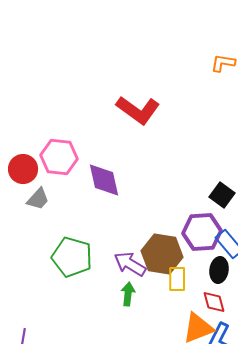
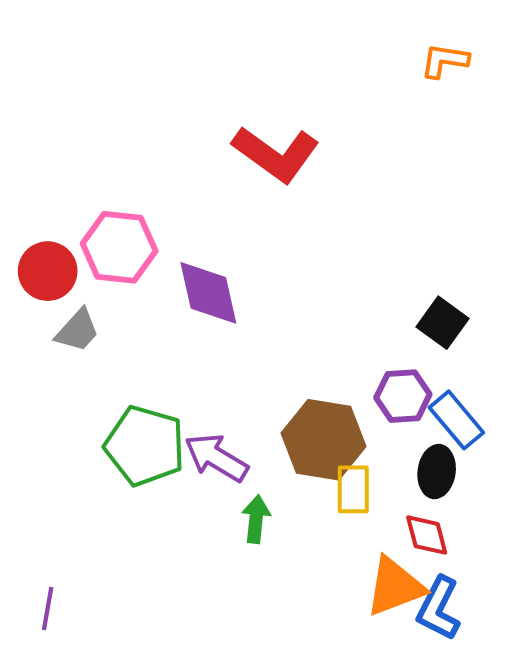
purple hexagon: (202, 232) -> (403, 396), size x0.7
purple arrow: (130, 264) -> (216, 458), moved

